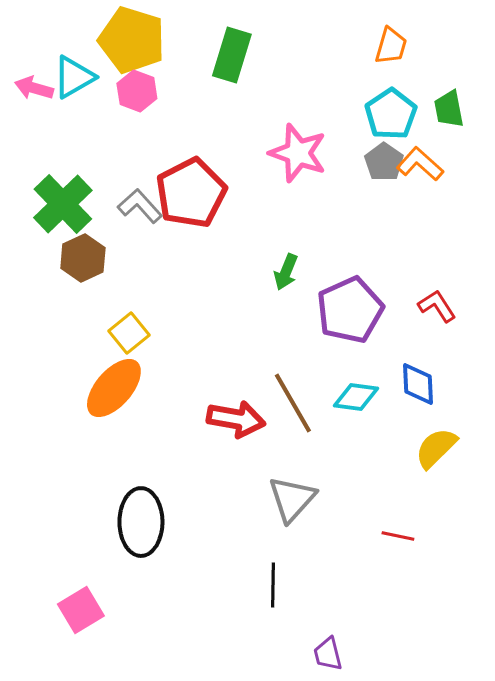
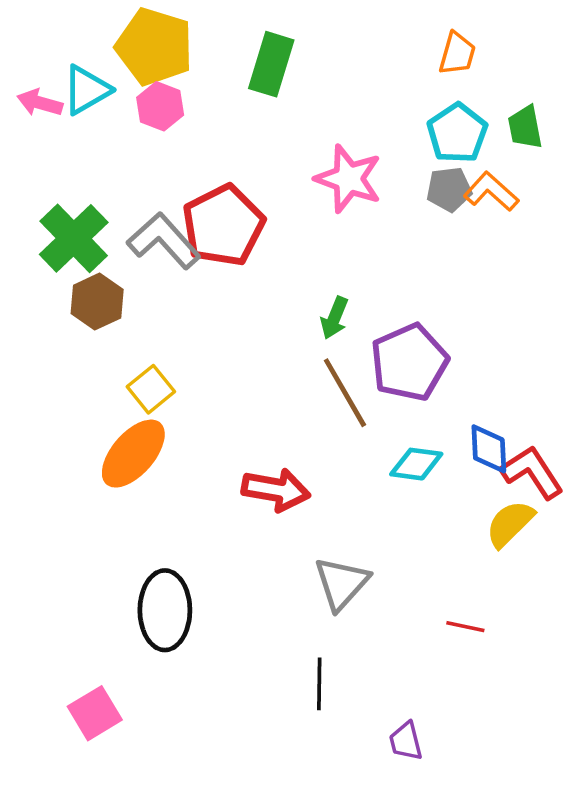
gray pentagon: (384, 162) -> (449, 189), turned 30
gray L-shape: (140, 206) -> (164, 241), size x1.4
red L-shape: (437, 306) -> (532, 472), moved, size x1.4
brown line: (293, 403) -> (345, 393), moved
purple trapezoid: (328, 654) -> (406, 741), moved

